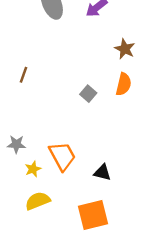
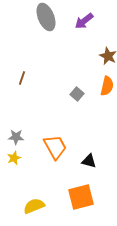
yellow star: (33, 169) -> (14, 158), moved
yellow semicircle: (38, 201) -> (34, 206), moved

